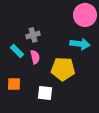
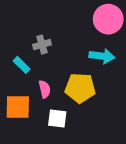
pink semicircle: (35, 57) -> (45, 89), moved
orange square: (14, 84) -> (18, 107), size x1.5

